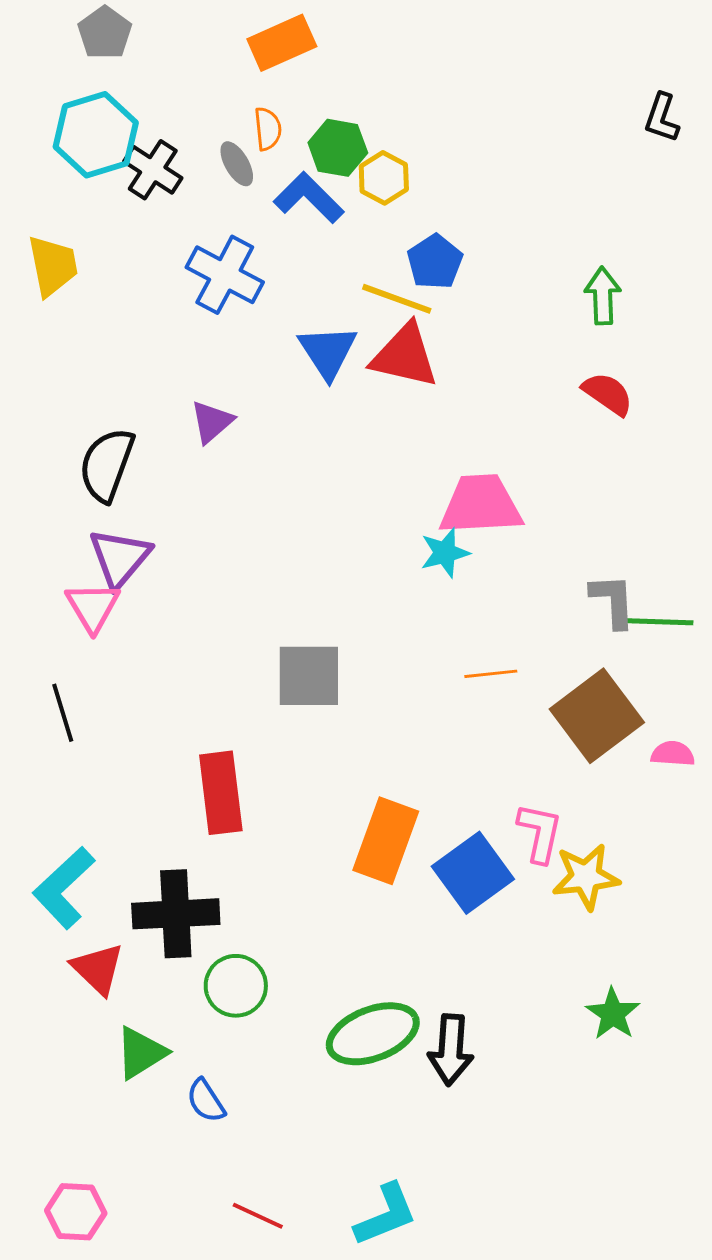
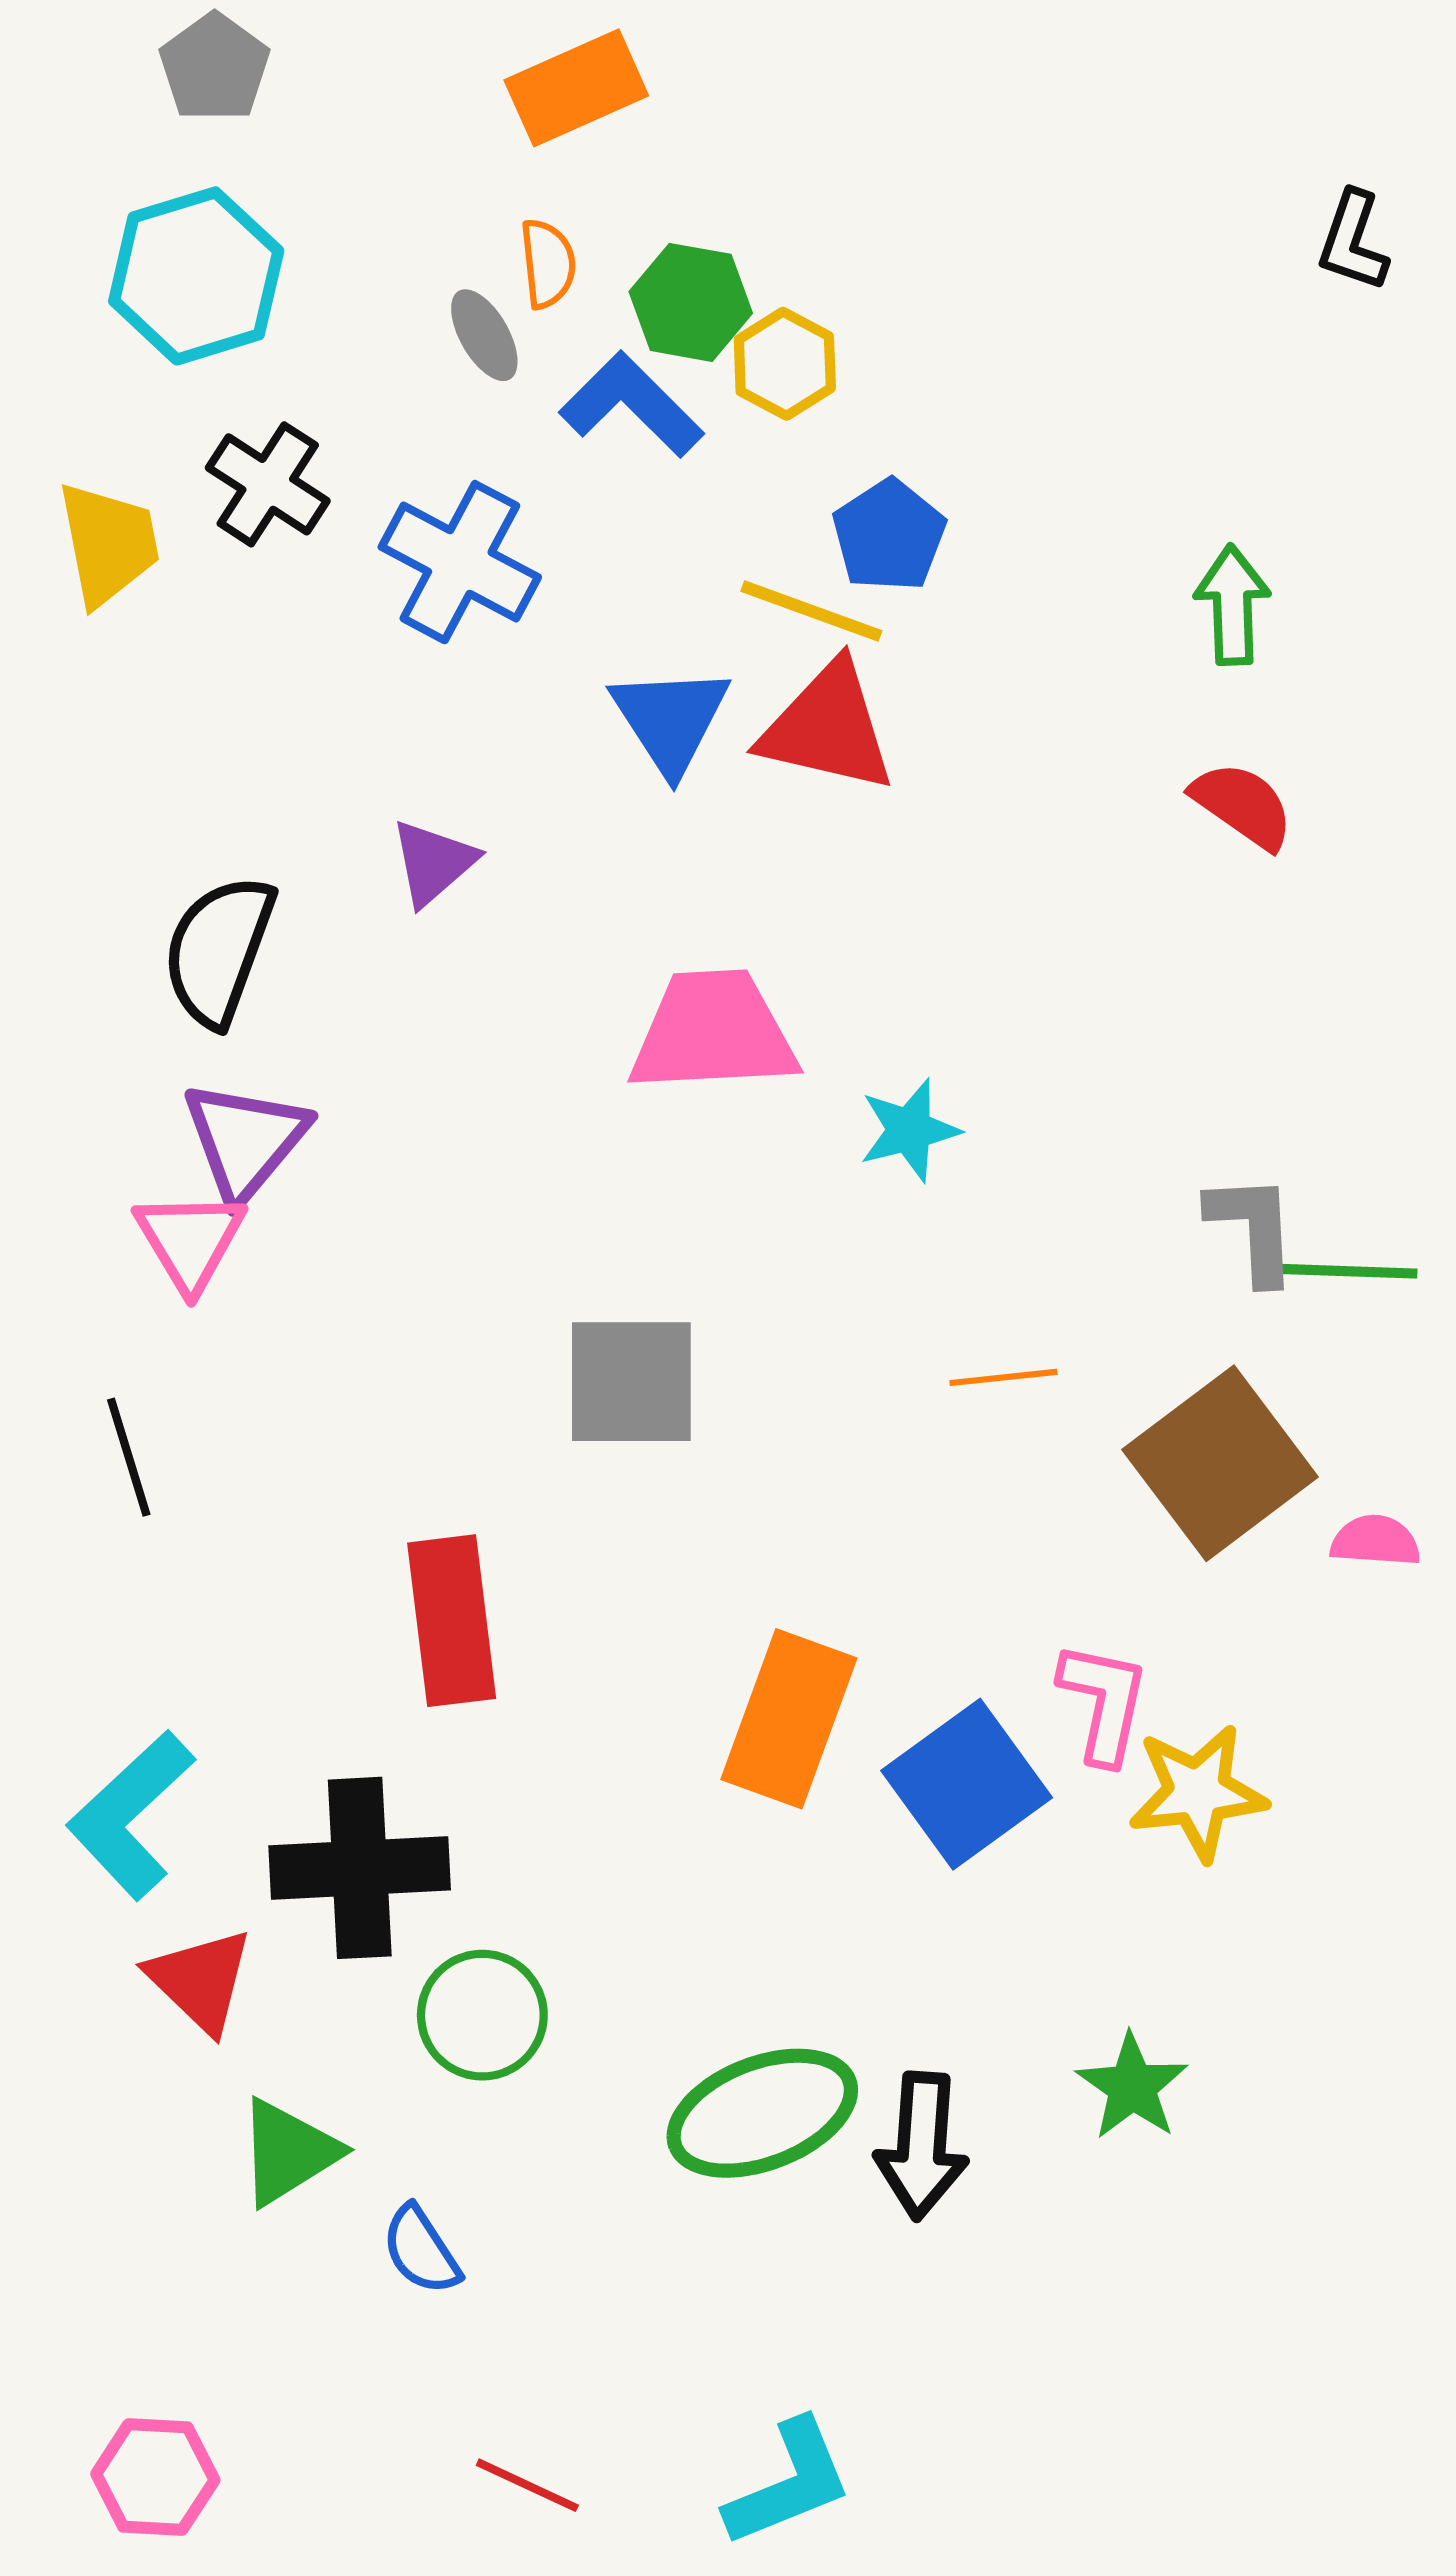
black cross: (153, 170) -> (268, 484), moved
pink trapezoid: (481, 505) -> (713, 1032), moved
green star: (613, 1014) -> (1132, 2087), moved

